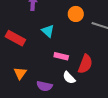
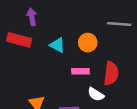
orange circle: (76, 14) -> (88, 43), moved
red rectangle: (15, 38) -> (19, 40), moved

